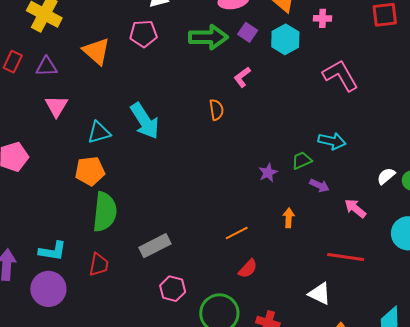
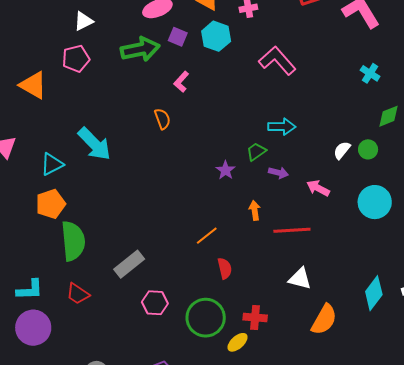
red line: (346, 257) -> (292, 230), moved
red trapezoid: (99, 265) -> (78, 294), turned 125
red semicircle: (248, 269) -> (225, 268), turned -45

